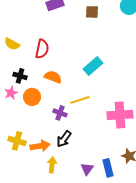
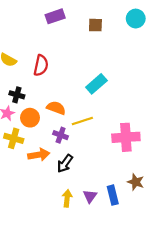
orange semicircle: (53, 77) -> (56, 108), moved
yellow cross: (17, 141) -> (14, 138), moved
orange arrow: (40, 146) -> (39, 155), moved
yellow arrow: (52, 165) -> (67, 198), moved

